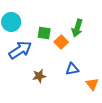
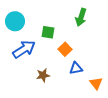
green arrow: (77, 28) -> (81, 17), moved
orange square: (61, 42) -> (65, 49), moved

